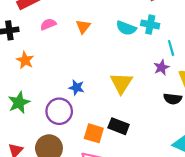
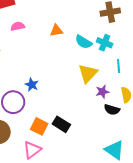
orange triangle: (83, 27) -> (56, 31), moved, turned 32
purple star: (161, 67) -> (102, 92), moved
yellow triangle: (121, 83) -> (88, 73), moved

